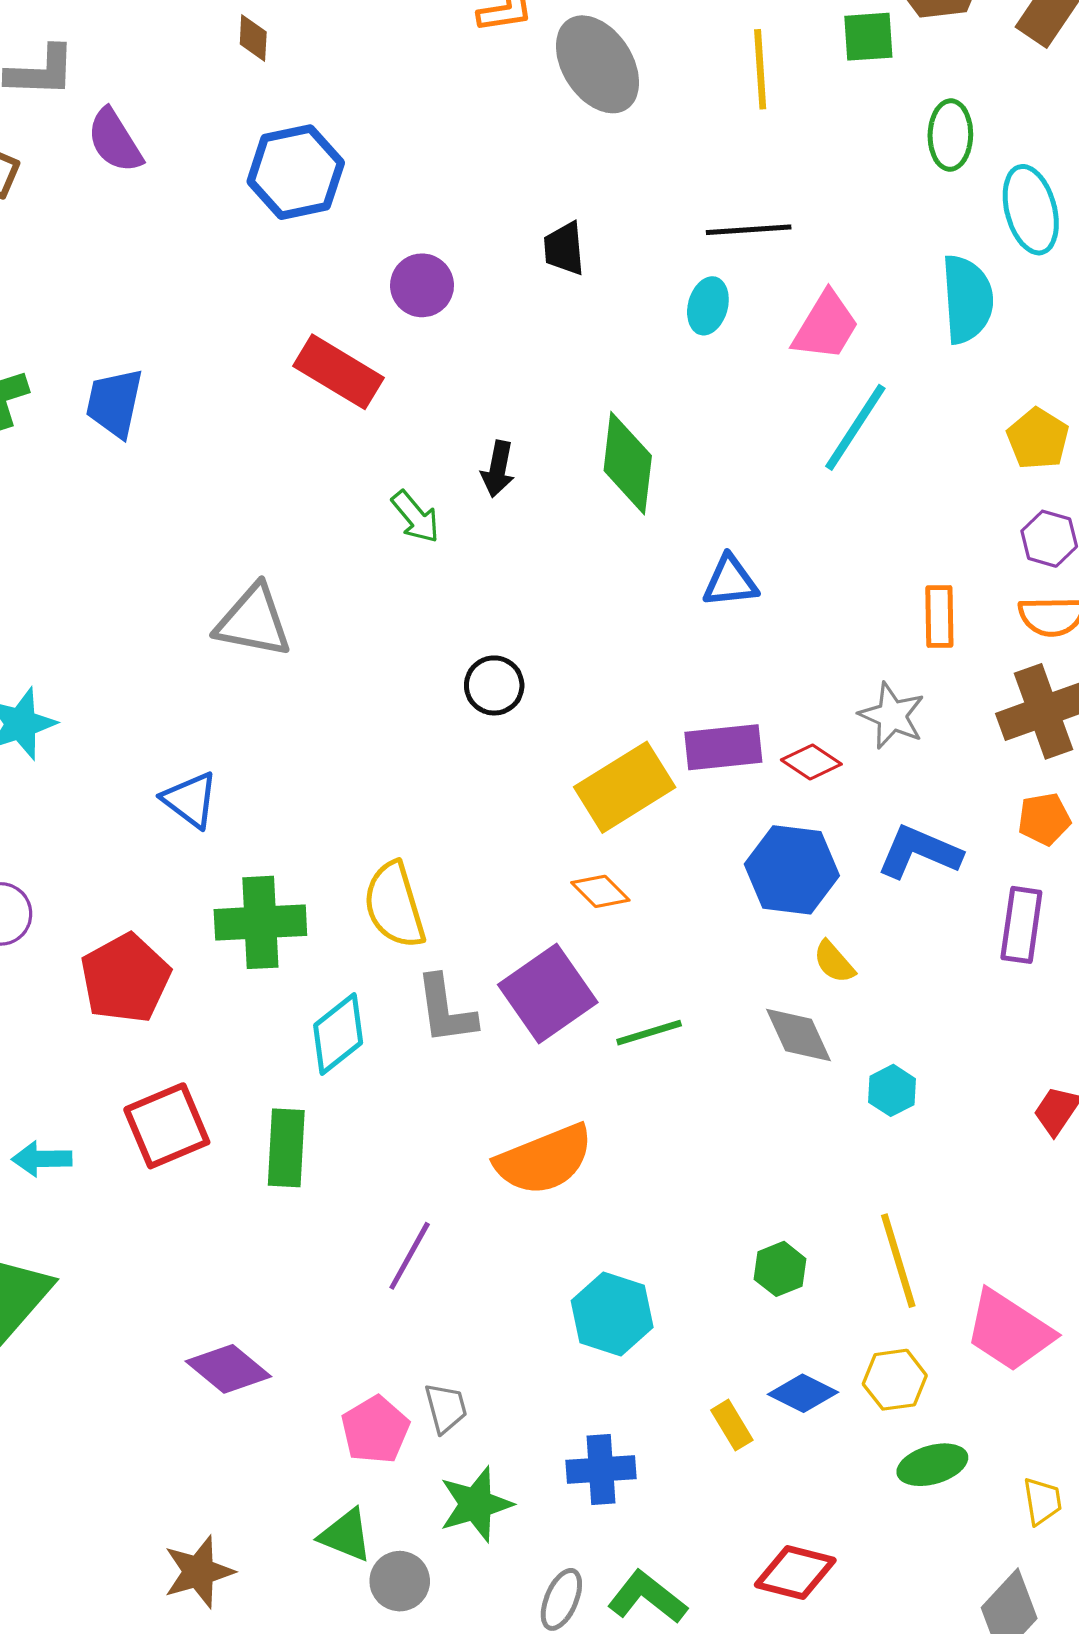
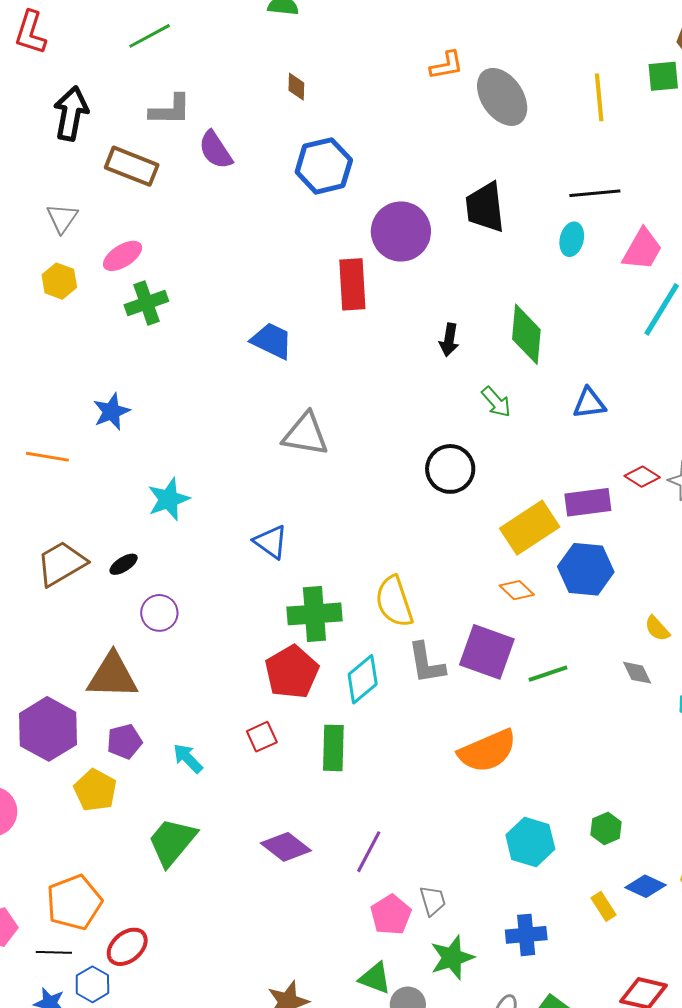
black trapezoid: (564, 249) -> (485, 207), size x1.6
purple circle: (422, 285) -> (401, 231), size x1.6
red rectangle: (339, 372) -> (352, 284), turned 57
blue trapezoid: (114, 403) -> (272, 341), moved, turned 105
green arrow: (416, 517) -> (496, 402), moved
black circle: (494, 685) -> (450, 469), size x1.4
red diamond: (811, 762) -> (642, 477), moved
blue hexagon: (792, 870) -> (586, 569), moved
red pentagon: (125, 978) -> (292, 672), moved
purple square: (548, 993) -> (487, 652), turned -34
gray diamond: (798, 1035) -> (637, 673), size x0.7
red square: (167, 1126) -> (262, 737), size x0.6
cyan arrow: (42, 1159) -> (188, 758), turned 48
purple line: (410, 1256) -> (369, 852), moved
green hexagon: (780, 1269) -> (606, 828), moved
purple diamond: (228, 1369) -> (286, 847), moved

